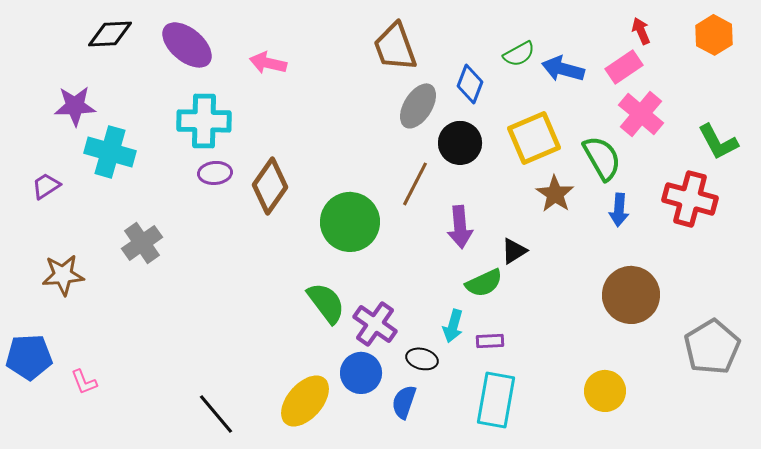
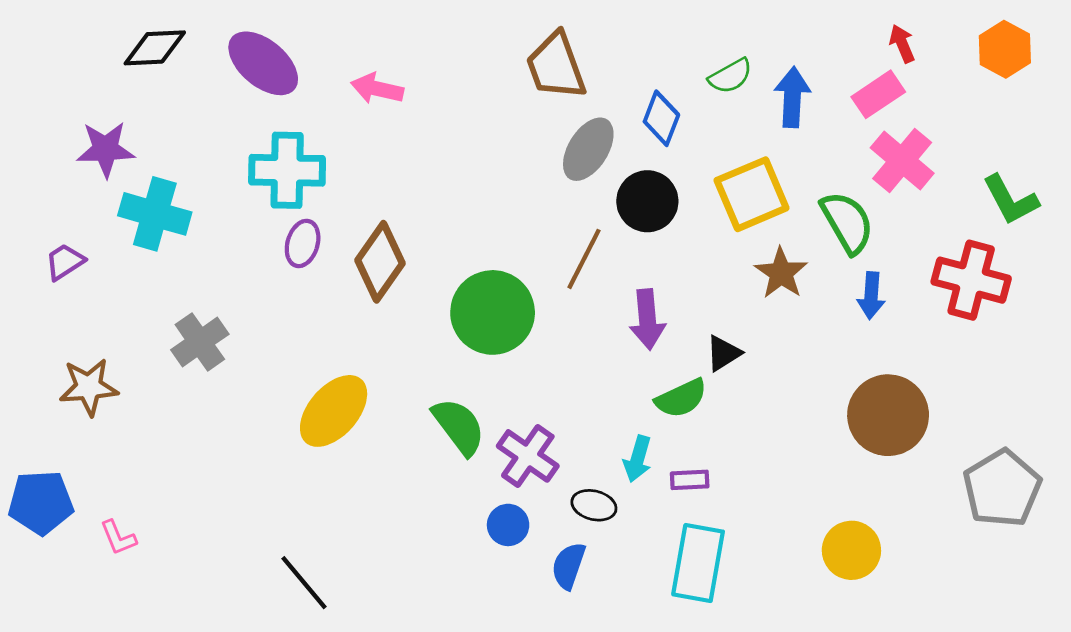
blue arrow: (563, 69) -> (792, 97), turned 78
purple ellipse: (215, 173) -> (303, 243), turned -68
blue circle: (361, 373) -> (508, 525), size x0.7
yellow ellipse: (305, 401) -> (334, 411), moved

